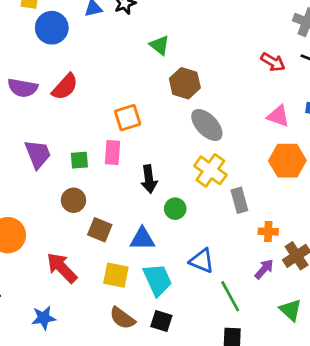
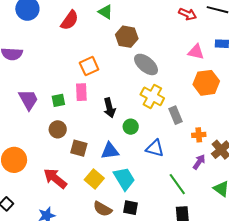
red semicircle: (65, 87) -> (70, 20), moved
blue triangle: (202, 261) -> (155, 148), moved
yellow square: (116, 275) -> (94, 179), turned 36

